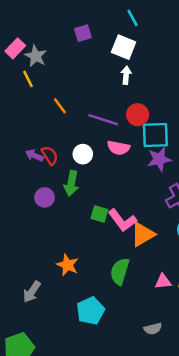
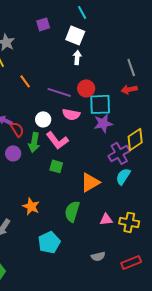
red semicircle: (50, 155) -> (17, 129), moved
pink L-shape: (122, 220) -> (57, 140), moved

